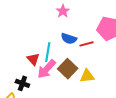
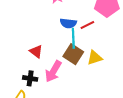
cyan line: (48, 52) -> (73, 38), moved
pink arrow: (47, 69) -> (53, 71), moved

